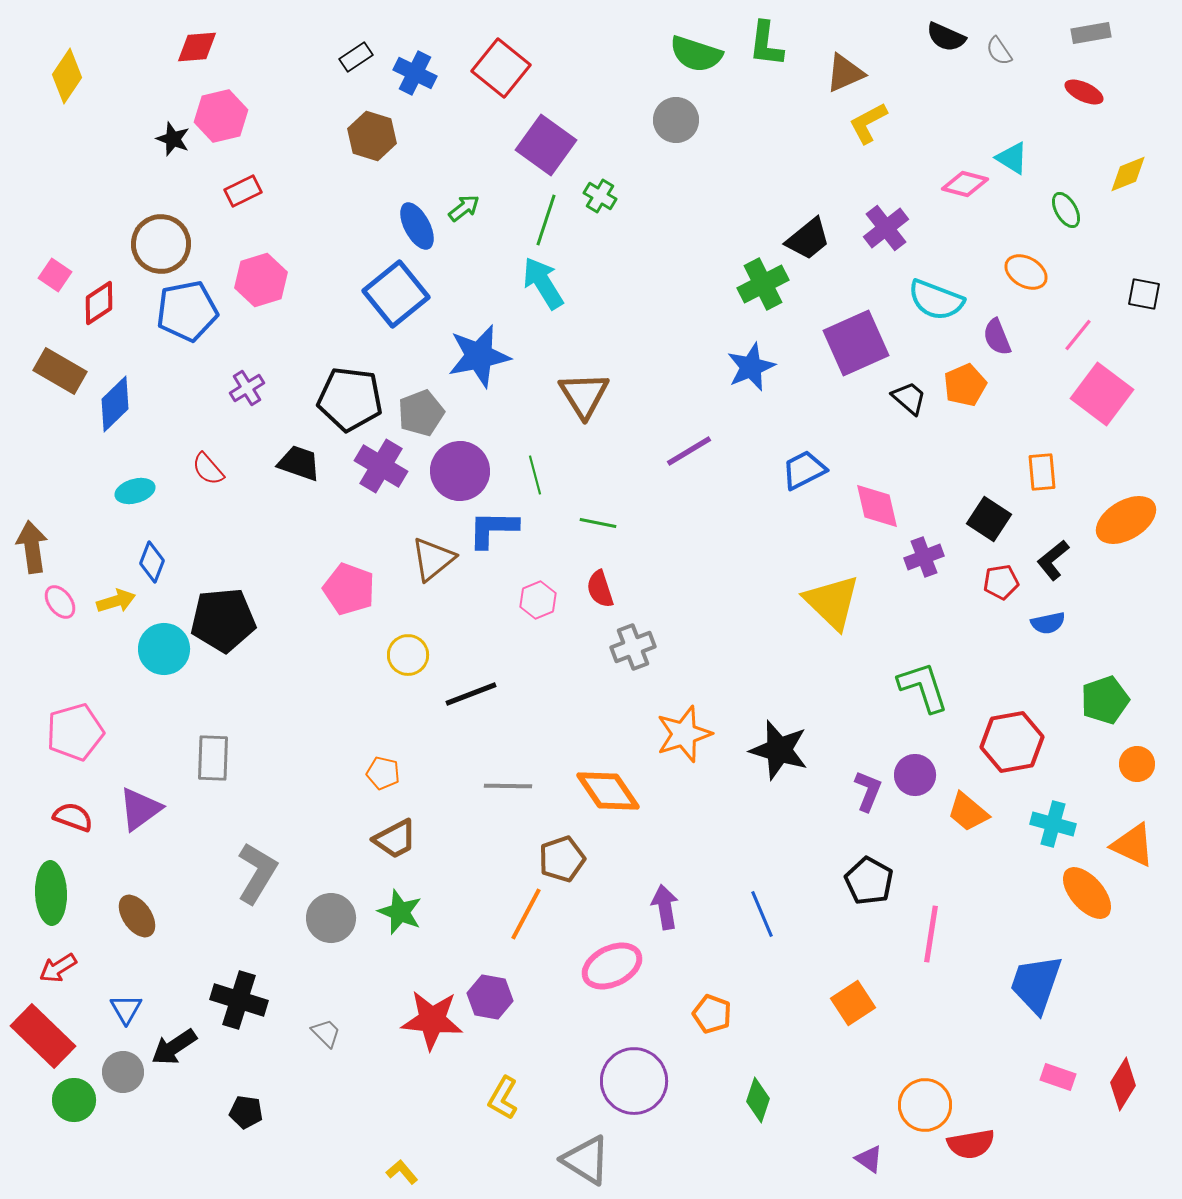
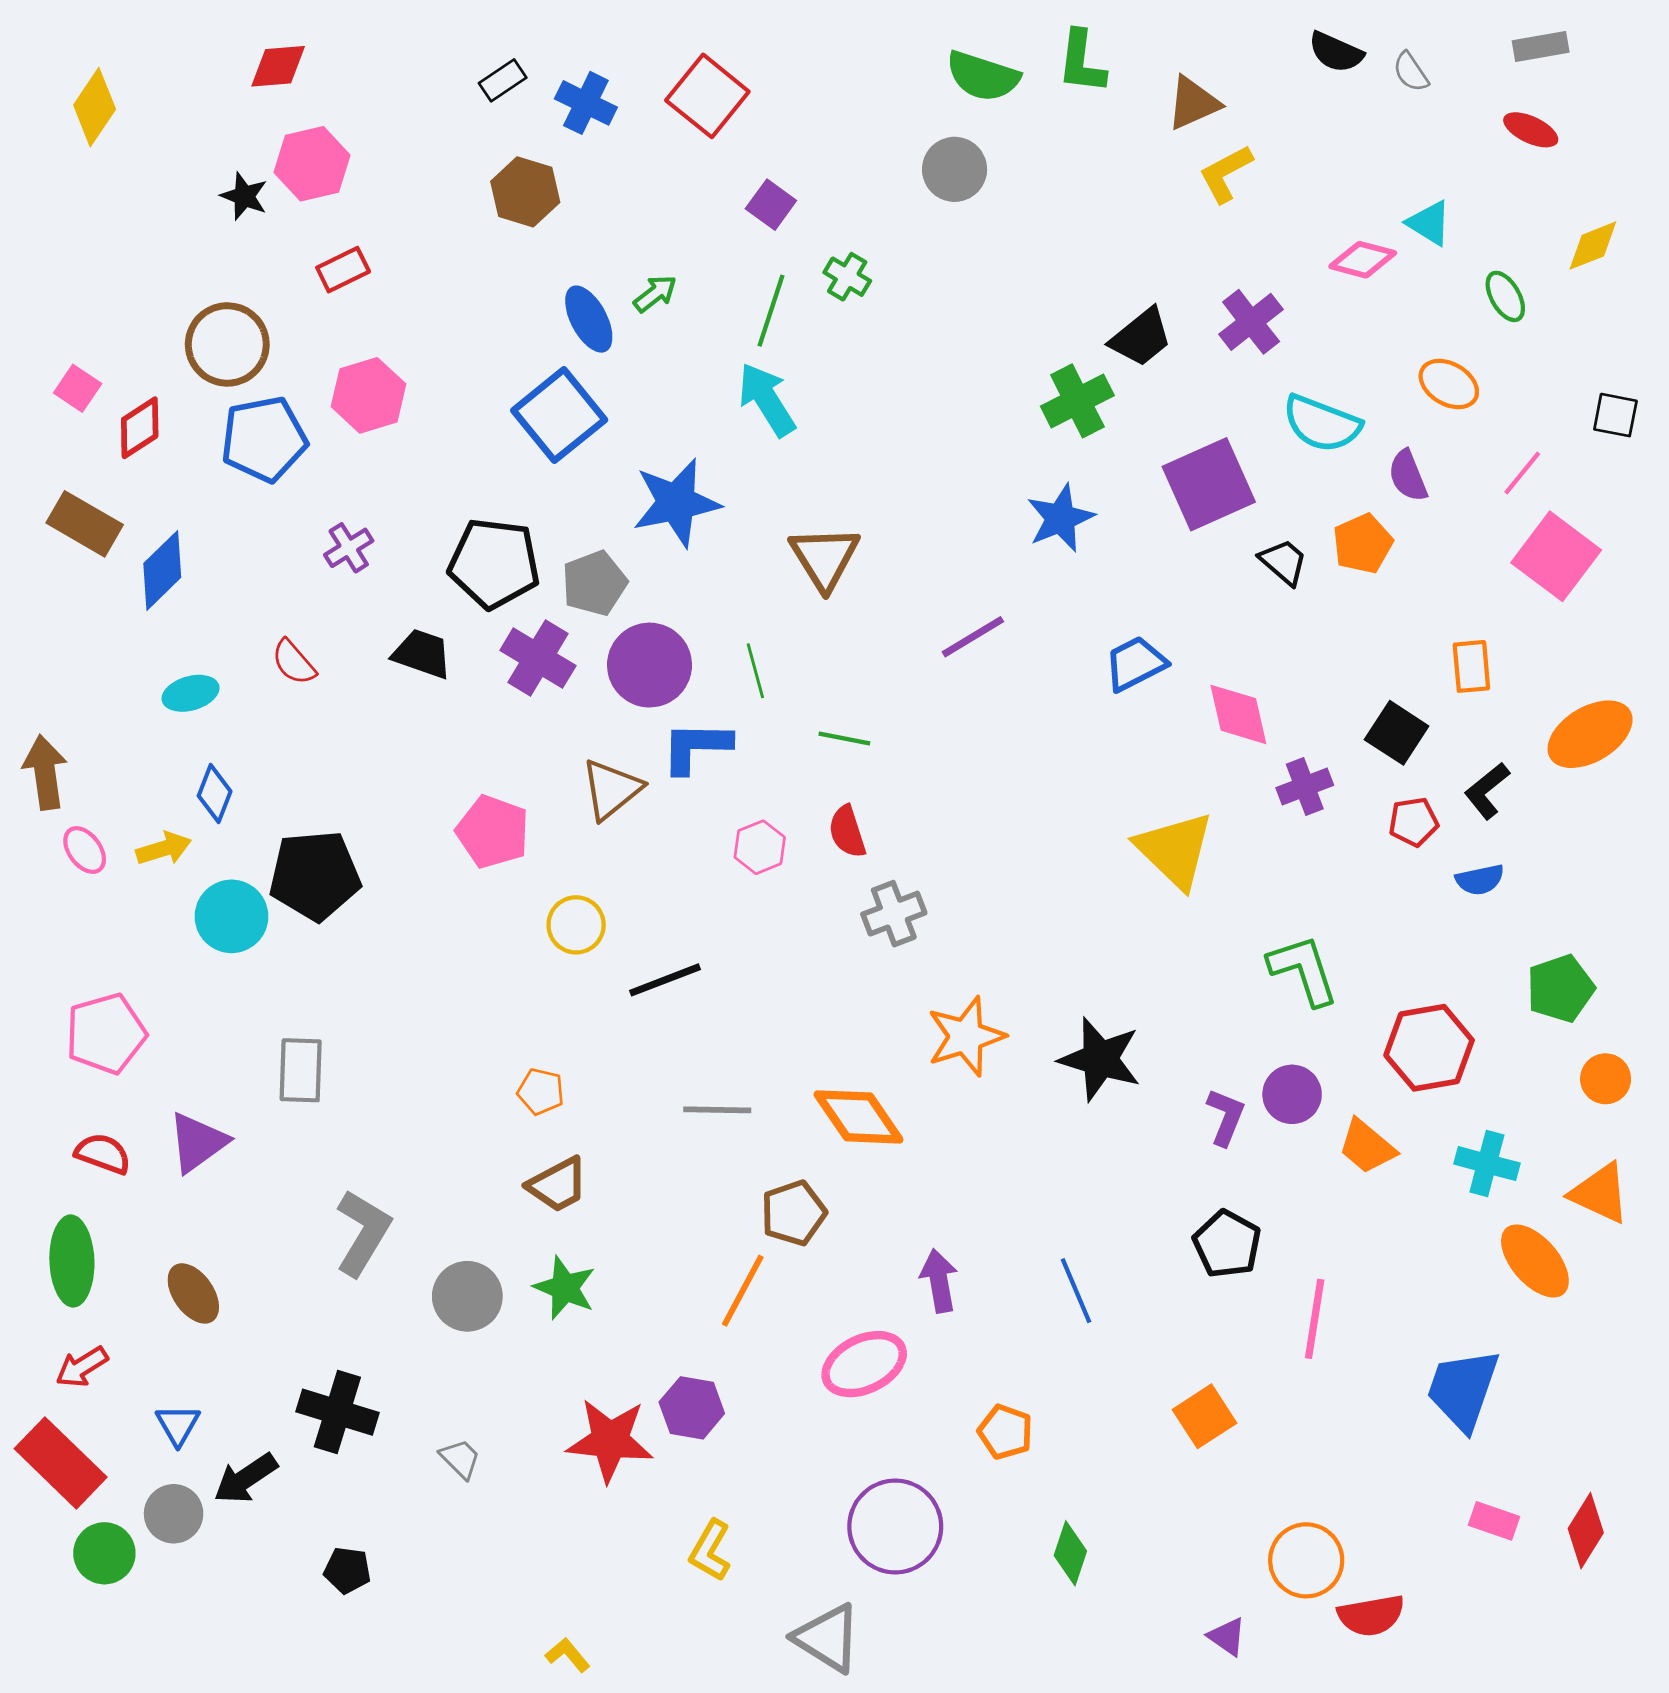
purple square: (546, 145) -> (771, 205), size x0.6

